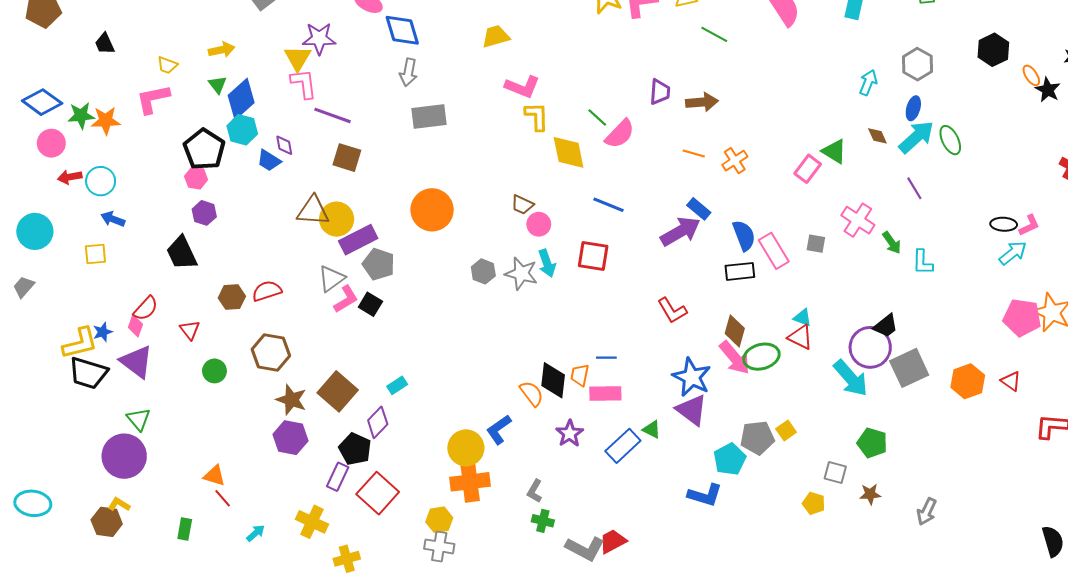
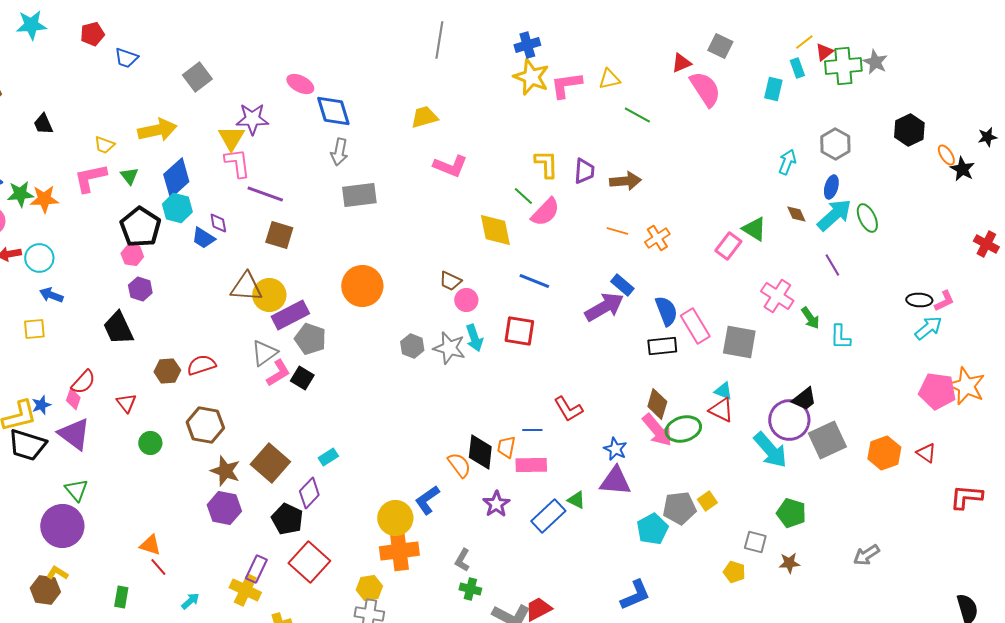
yellow arrow: (222, 50) -> (157, 130), size x1.5
green triangle: (218, 85) -> (129, 176), moved
yellow L-shape: (537, 116) -> (546, 164), moved
gray square: (816, 244) -> (739, 342), moved, size x1.8
red L-shape: (672, 310) -> (568, 409), moved
blue star: (692, 377) -> (615, 449), size x0.6
purple triangle: (692, 410) -> (615, 481), turned -32
purple rectangle: (338, 477) -> (256, 569), moved
blue L-shape: (705, 495) -> (635, 595), moved, turned -40
gray arrow: (927, 512) -> (866, 555), moved, turned 32

